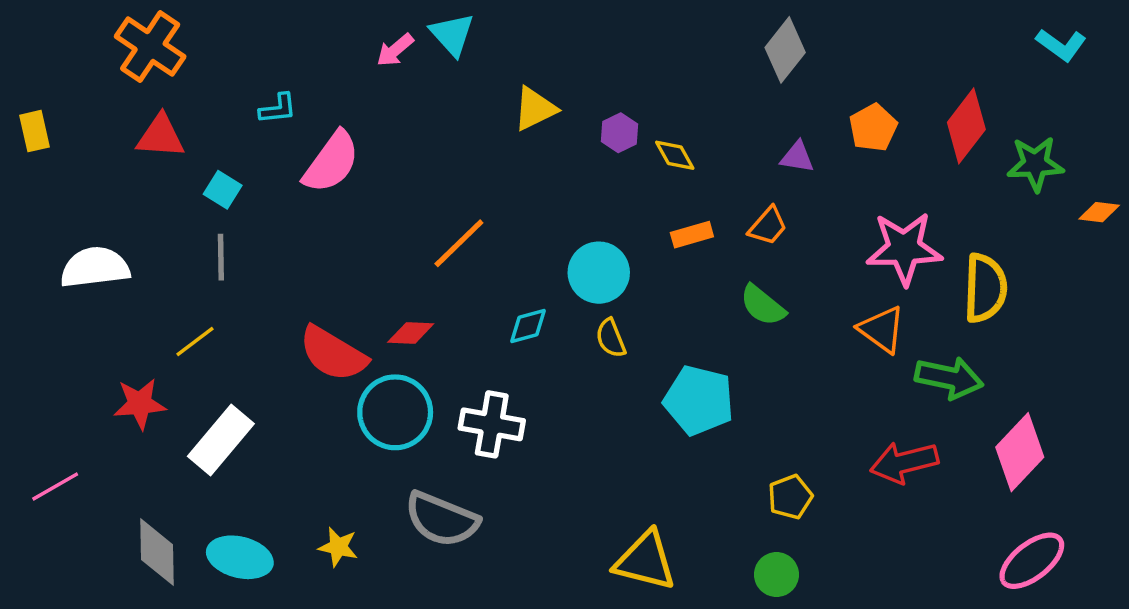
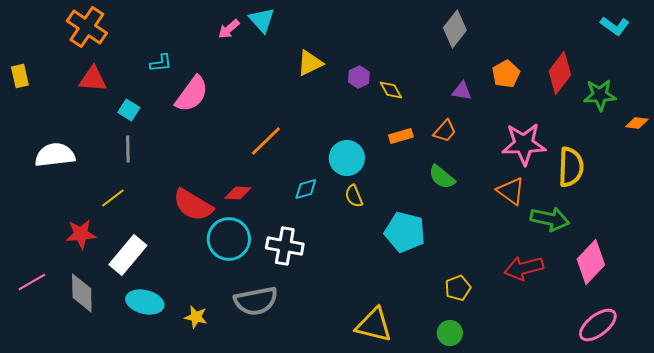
gray semicircle: (442, 519) -> (256, 301), turned -33
gray diamond: (157, 552) -> (82, 293), moved
cyan ellipse: (240, 557) -> (145, 302), moved

